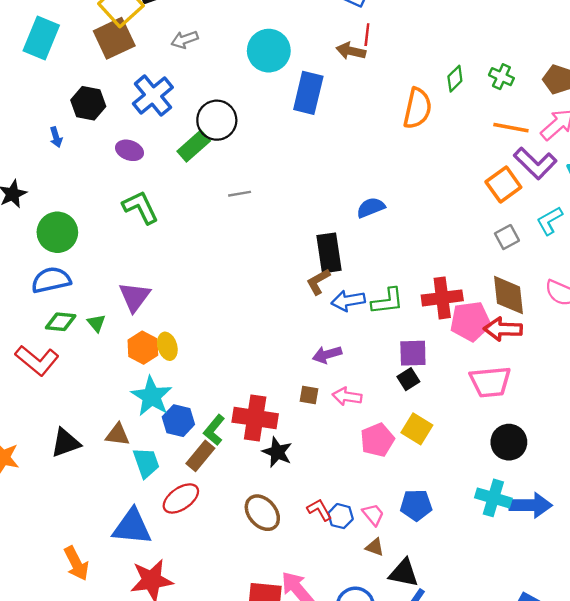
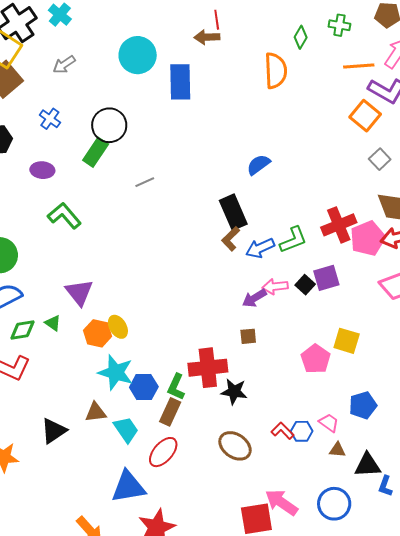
blue cross: (153, 96) -> (50, 119), size x0.6
black square: (408, 379) -> (305, 285), moved
pink arrow: (347, 397) -> (275, 286), moved

